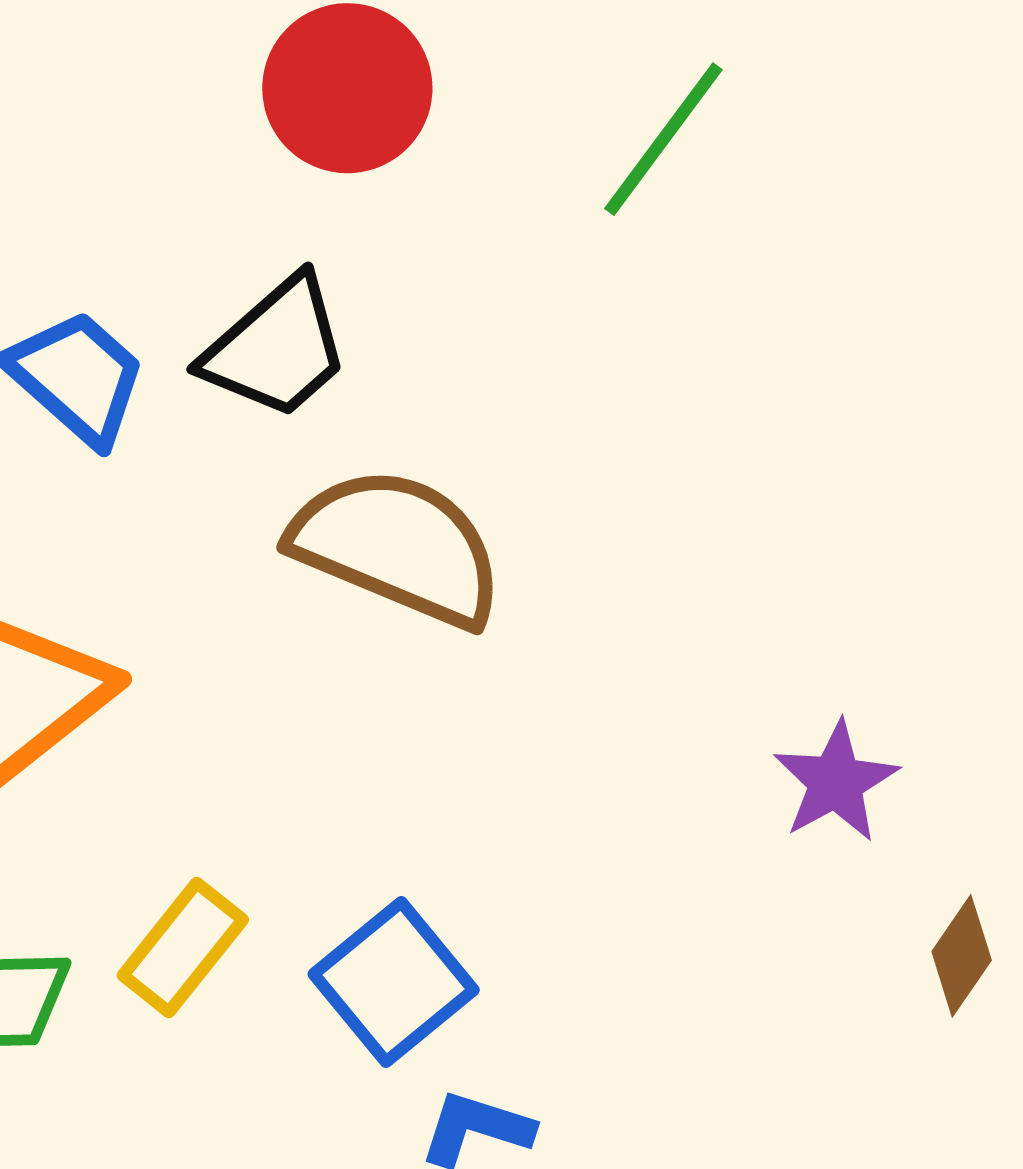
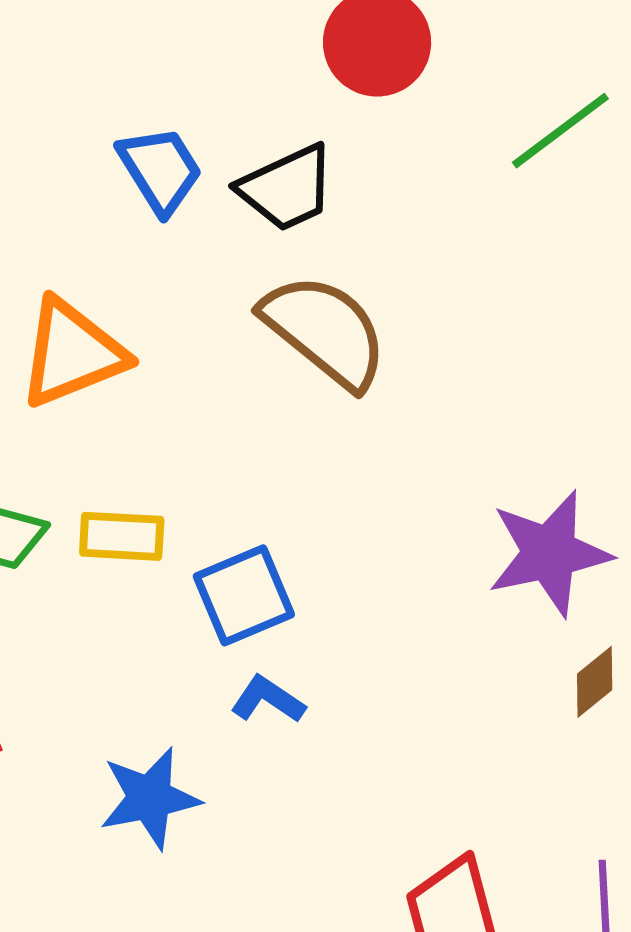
purple star: (836, 782) -> (549, 553), size x1.6
yellow rectangle: (183, 948) -> (122, 536), turned 38

